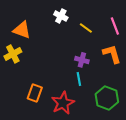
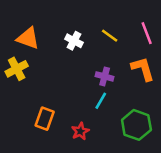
white cross: (61, 16) -> (74, 41), moved
cyan line: (79, 79) -> (101, 101), turned 40
red star: (63, 103) -> (80, 131), size x0.6

